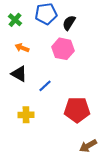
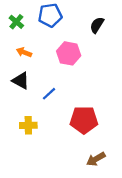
black semicircle: (69, 23) -> (97, 25), moved

